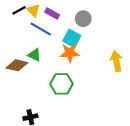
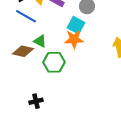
blue line: (41, 29) -> (26, 16), moved
green hexagon: (61, 84) -> (54, 62), moved

